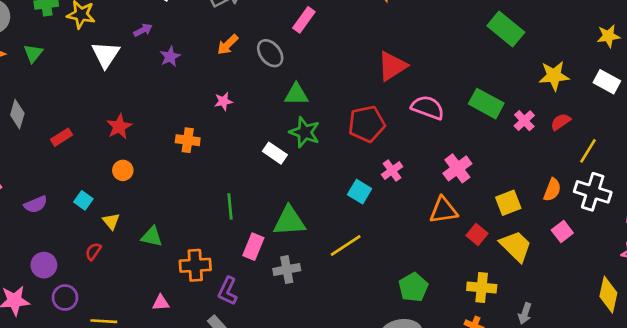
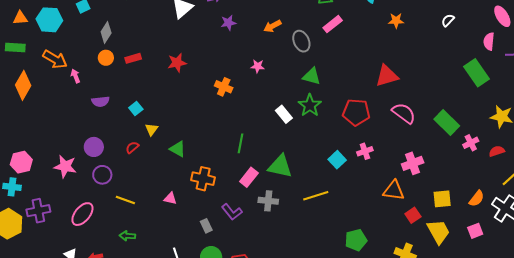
orange circle: (123, 170) -> (106, 58), moved
purple L-shape: (228, 291) -> (232, 212), moved, turned -80

